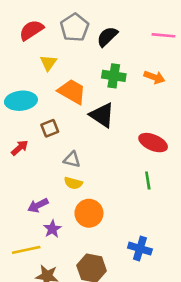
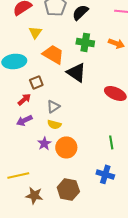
red arrow: (20, 148) -> (24, 99), moved
gray triangle: (72, 160) -> (53, 106), turned -48
green line: (148, 181) -> (111, 142), moved
purple arrow: (38, 205) -> (24, 120), moved
purple star: (52, 229) -> (44, 143), moved

